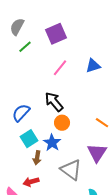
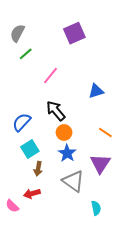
purple square: (56, 34) -> (74, 33), moved
blue triangle: (93, 66) -> (96, 91), moved
pink line: (60, 68) -> (51, 76), moved
blue star: (52, 143) -> (67, 153), moved

